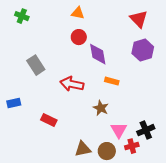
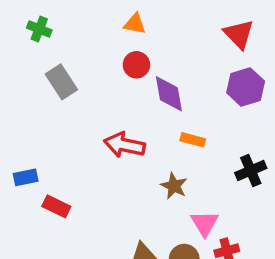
gray rectangle: (36, 65) -> (61, 82), moved
red rectangle: (49, 120) -> (56, 206), moved
black cross: (146, 130) -> (251, 171), moved

